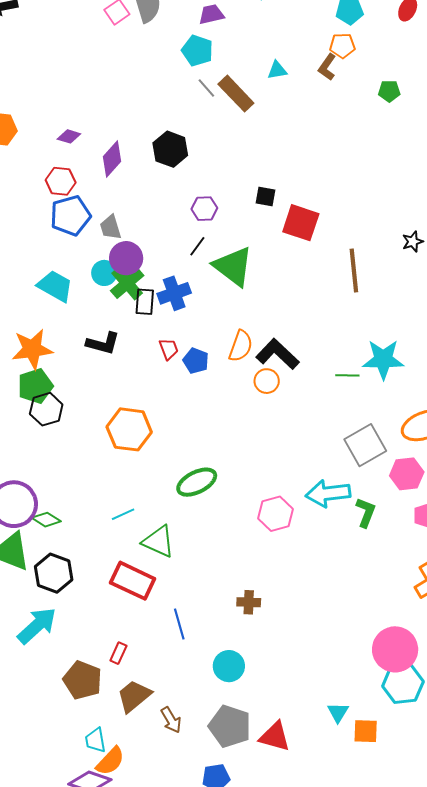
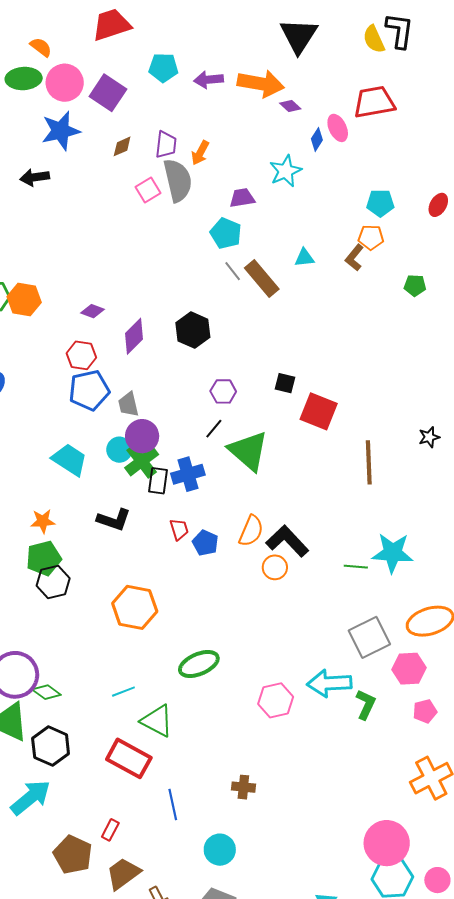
orange star: (32, 349) -> (43, 521), size x0.6

